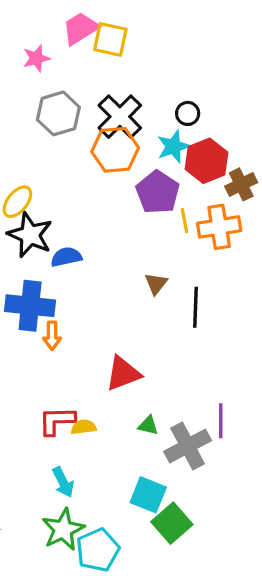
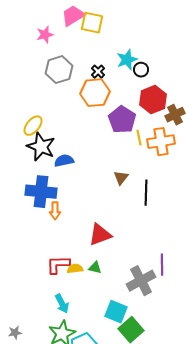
black cross: (120, 117) -> (98, 72), size x0.5
cyan star: (173, 147) -> (127, 60), moved
green triangle: (148, 425) -> (95, 268), moved

